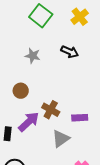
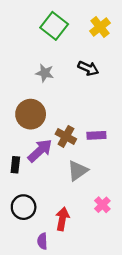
brown circle: (21, 91) -> (31, 114), size x1.6
purple rectangle: (80, 118) -> (96, 135), moved

